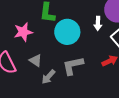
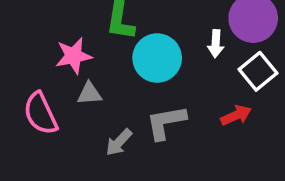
gray triangle: (36, 60) -> (89, 93), moved, turned -40

